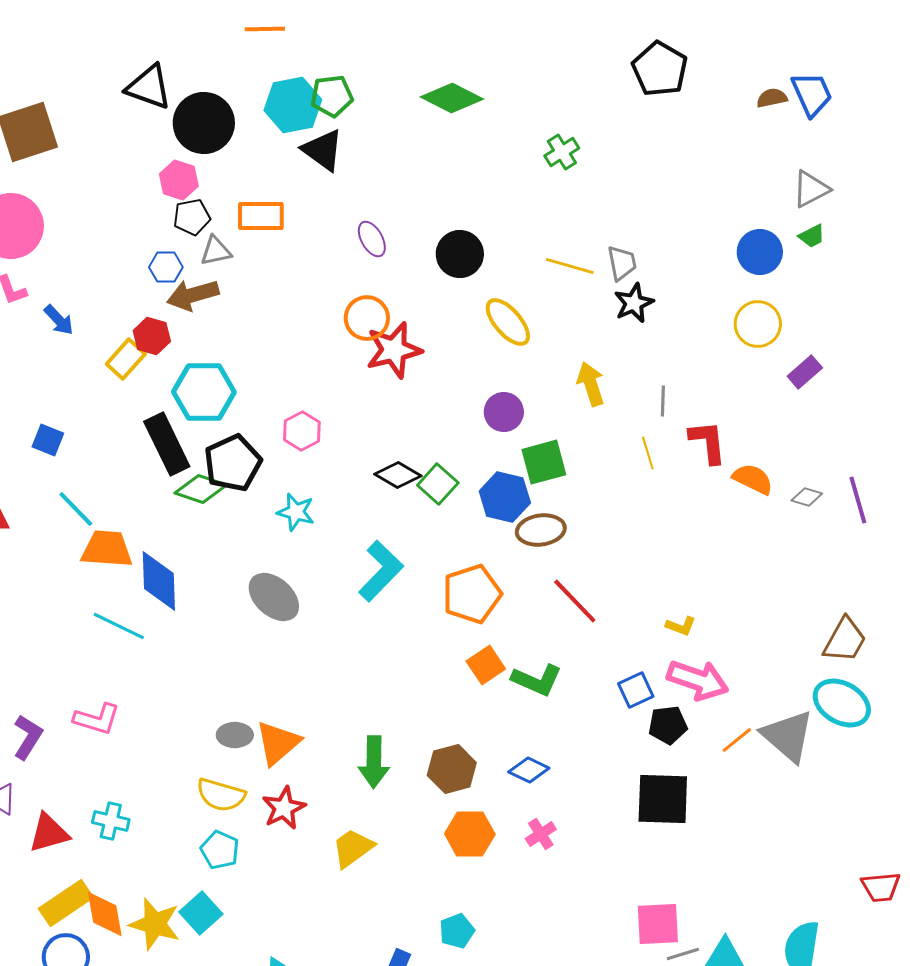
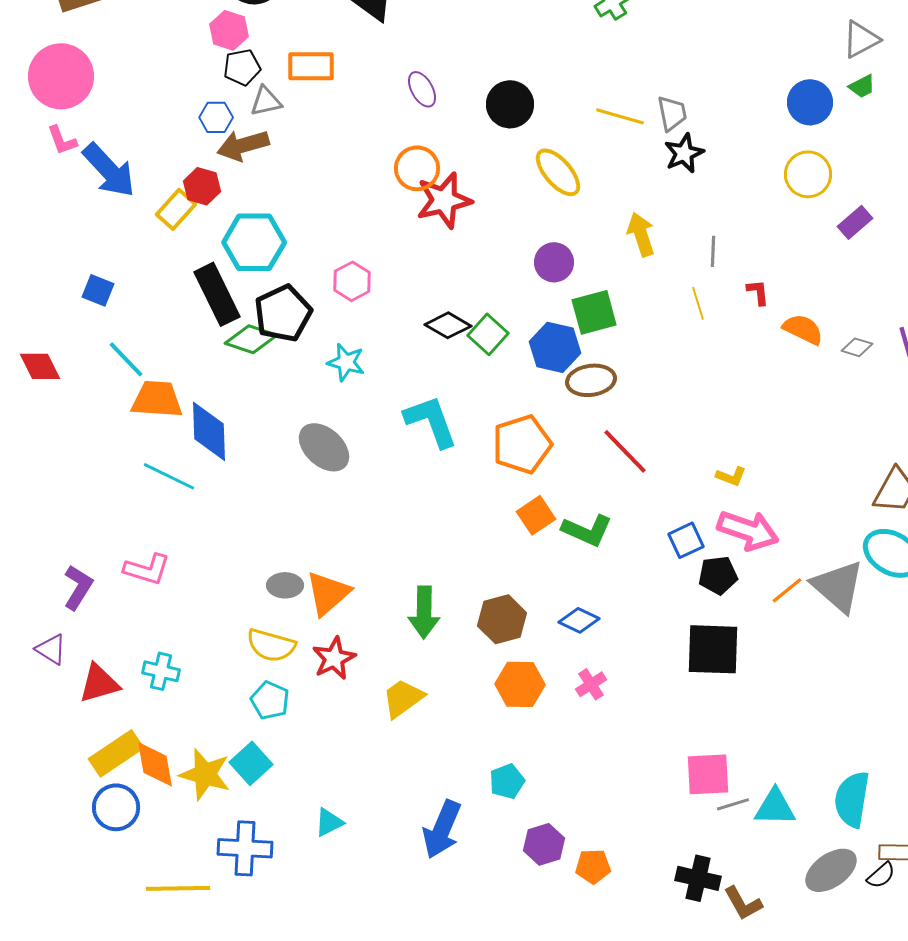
blue arrow: (59, 320) -> (109, 170), size x1.8
red L-shape: (708, 442) -> (758, 292), size x0.6
cyan L-shape: (381, 571) -> (431, 421), turned -64

